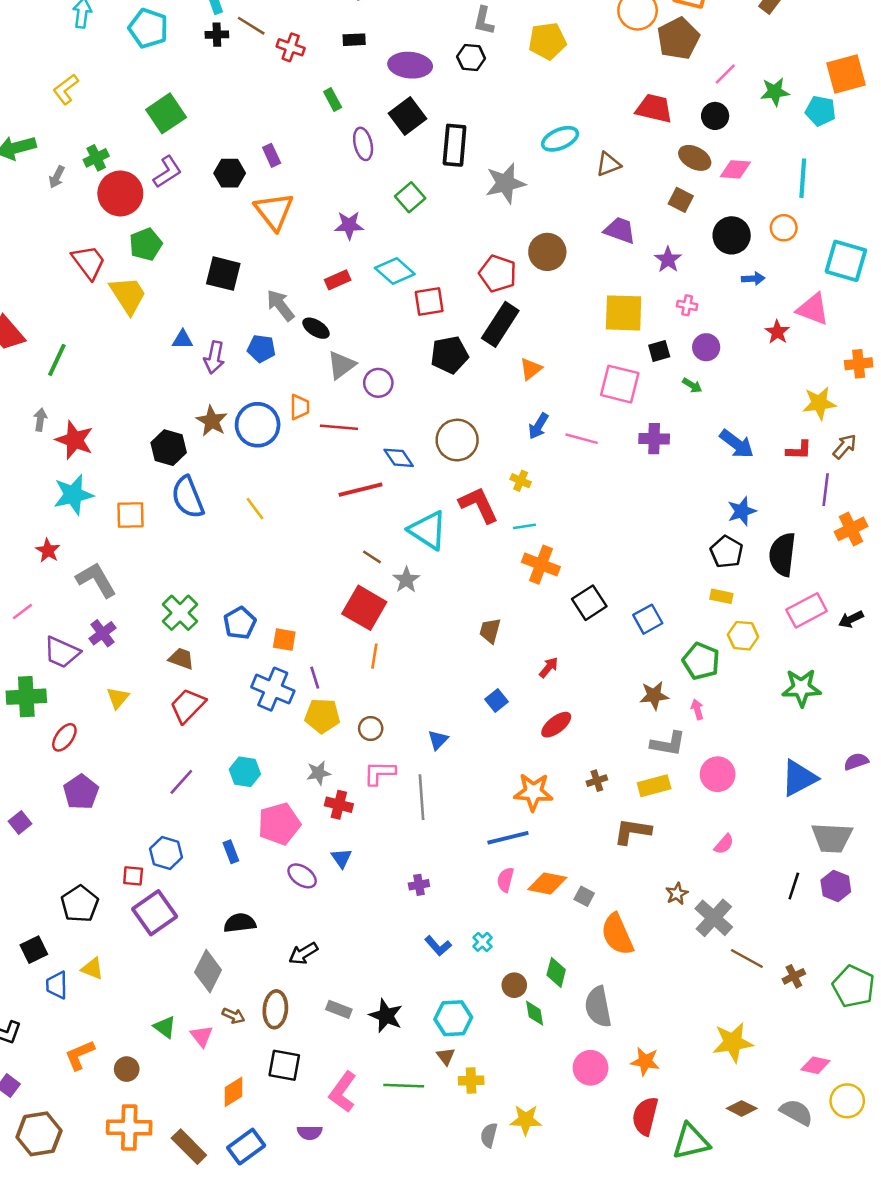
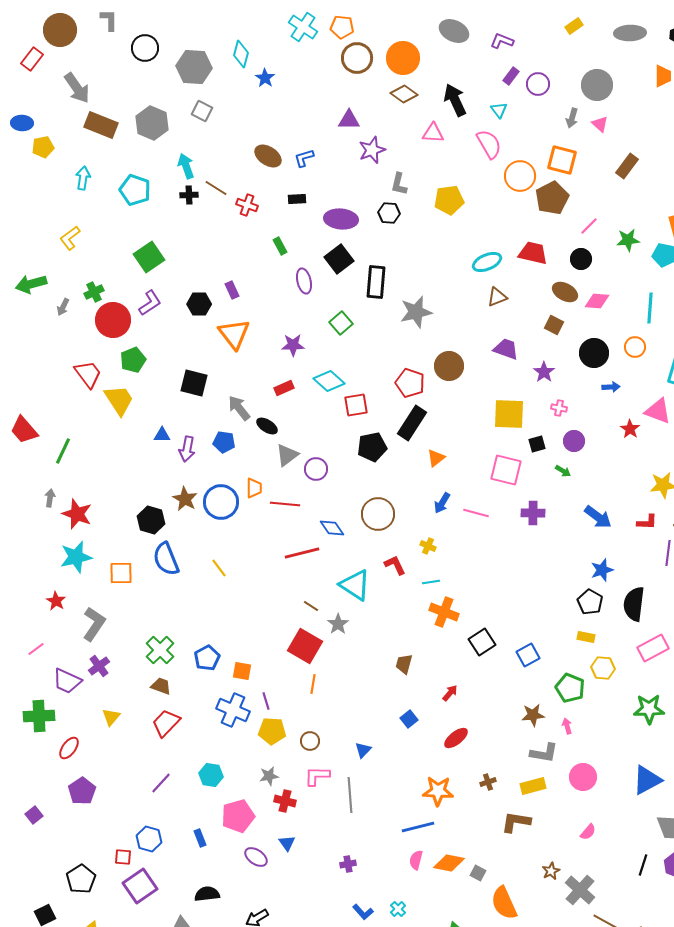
cyan ellipse: (560, 139) -> (487, 262), moved
red L-shape: (479, 505) -> (395, 565), size x0.7
gray L-shape: (96, 580) -> (94, 624), turned 64

